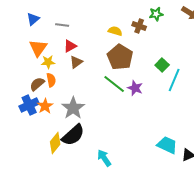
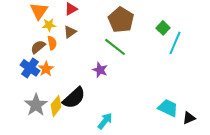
brown triangle: (76, 62) -> (70, 32), moved
purple star: (135, 88) -> (100, 70), moved
blue cross: (29, 105) -> (30, 68), turned -30
gray star: (73, 108) -> (36, 105), moved
cyan arrow: (104, 158) -> (105, 121), turned 72

